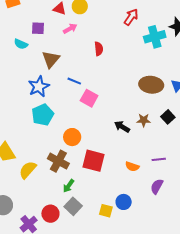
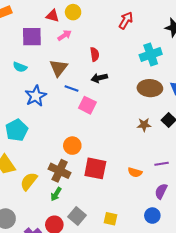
purple square: (38, 28) -> (32, 37), size x1.5
cyan cross: (155, 37) -> (151, 55), moved
cyan semicircle: (21, 44) -> (20, 67), moved
brown triangle: (51, 59) -> (59, 68), moved
cyan pentagon: (43, 115) -> (17, 130), moved
black arrow: (122, 127) -> (99, 78), moved, turned -42
green arrow: (69, 186) -> (56, 194), moved
blue circle: (124, 202) -> (152, 216), moved

